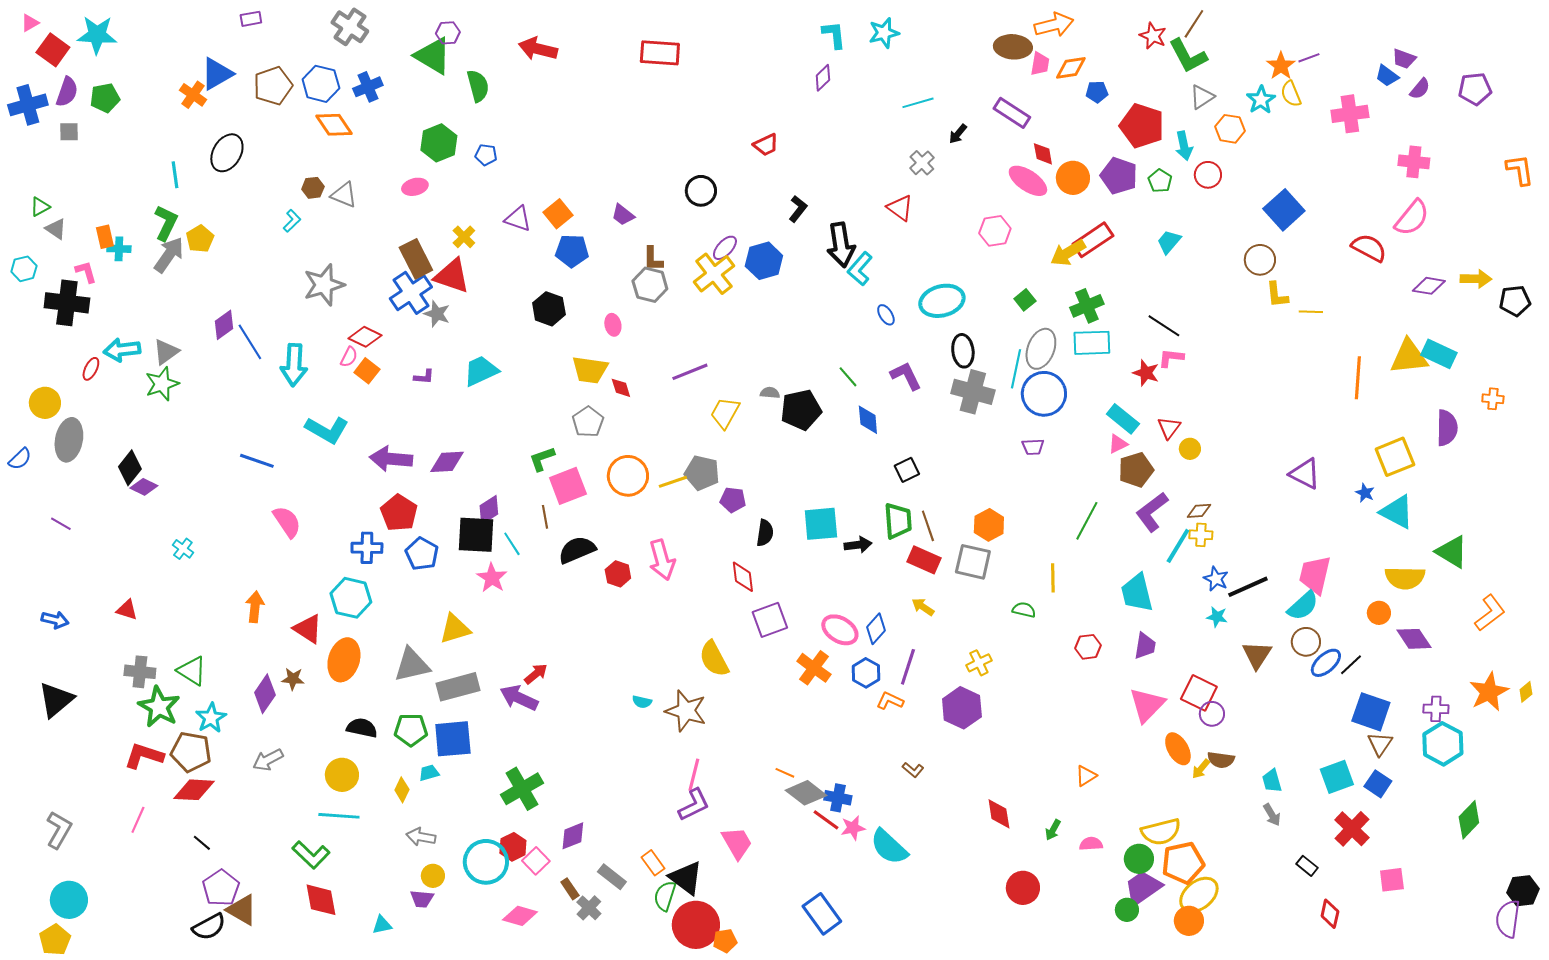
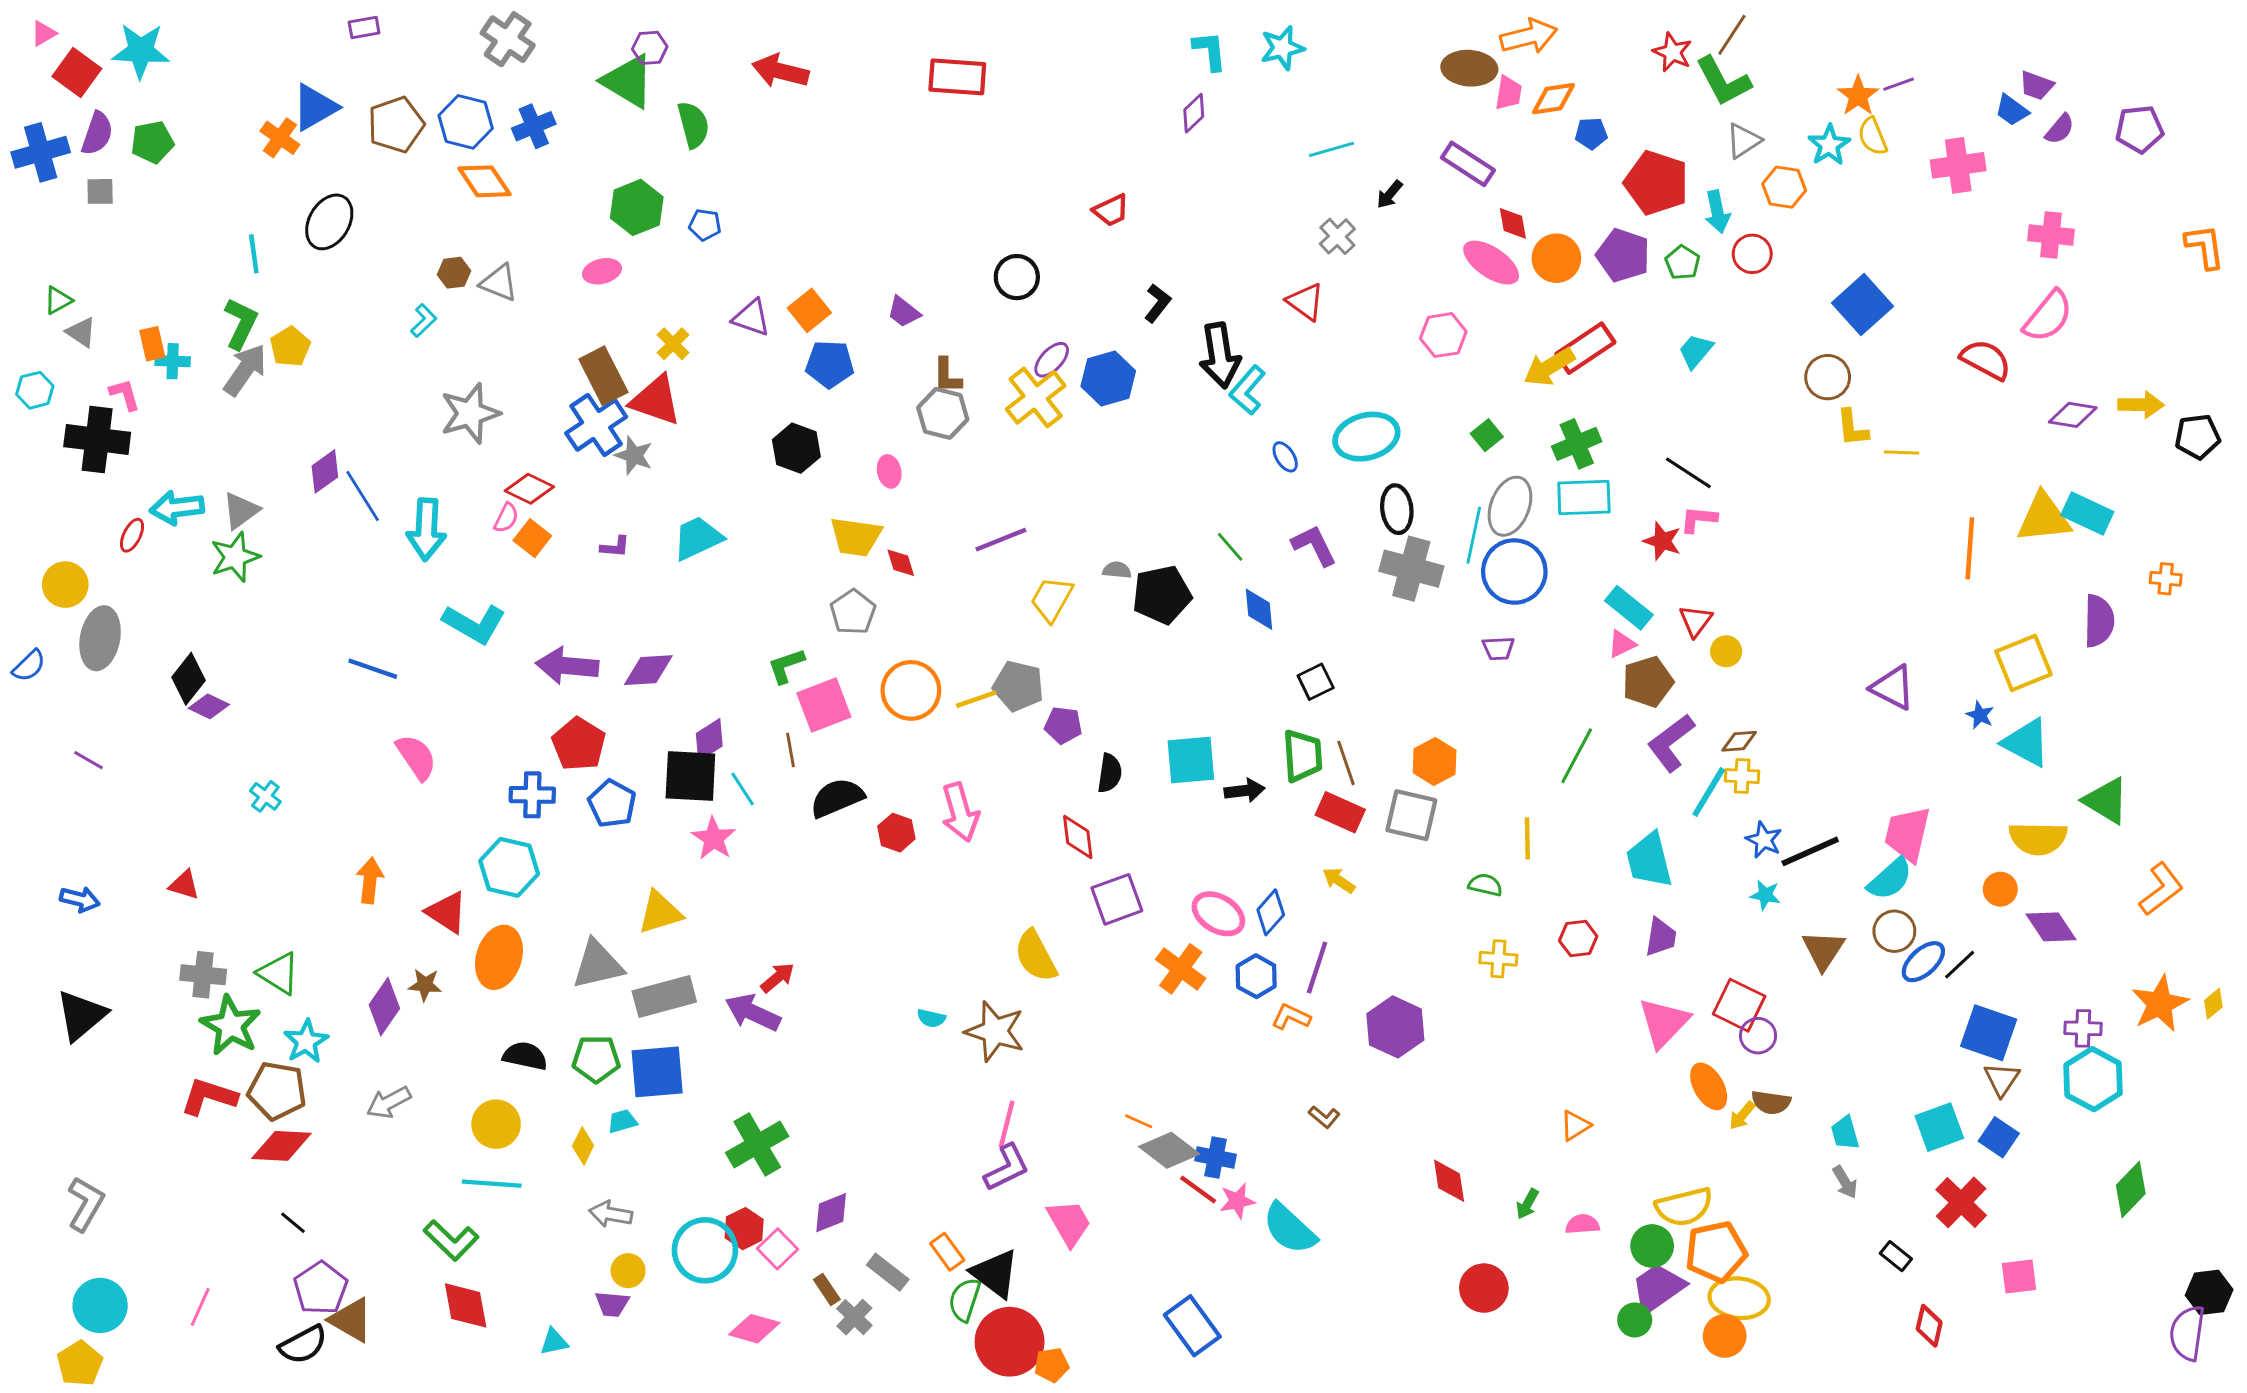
yellow cross: (979, 663) -> (1498, 959), moved, turned 30
pink line: (138, 820) -> (200, 1307), moved
yellow ellipse: (1199, 895) -> (1739, 1298), turned 45

